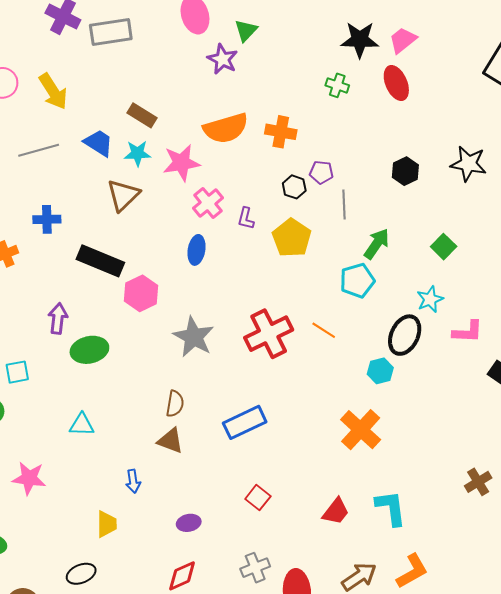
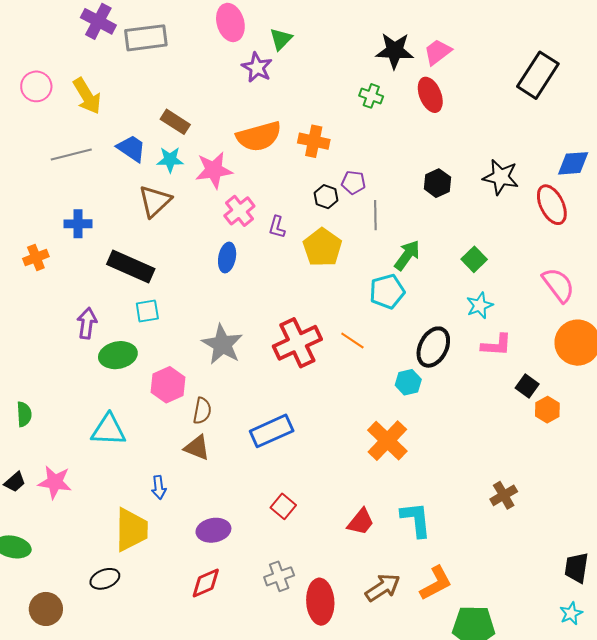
pink hexagon: (141, 293) -> (168, 385), moved
cyan star: (430, 299) -> (480, 305), moved
cyan square: (17, 372) -> (147, 311), moved
cyan triangle: (82, 425) -> (109, 430), size x1.4
purple ellipse: (189, 523) -> (213, 530), size x1.4
yellow trapezoid: (107, 524) -> (131, 530), size x1.6

